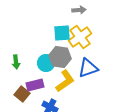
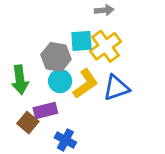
gray hexagon: (60, 57) -> (56, 57), moved
green arrow: (16, 62) -> (20, 80), size x1.5
yellow L-shape: (65, 81) -> (85, 84), moved

